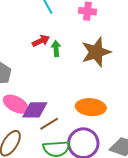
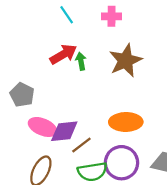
red arrow: (41, 41) -> (63, 54), size x1.4

